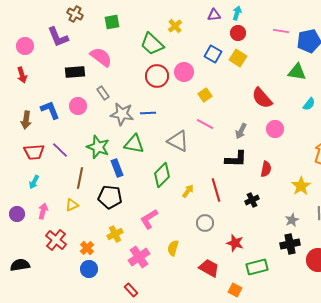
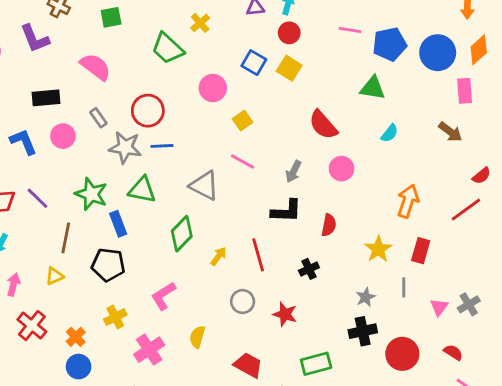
black rectangle: (75, 72) -> (46, 98), moved
red circle: (157, 76) -> (148, 111), moved
red star: (235, 243) -> (285, 314), moved

